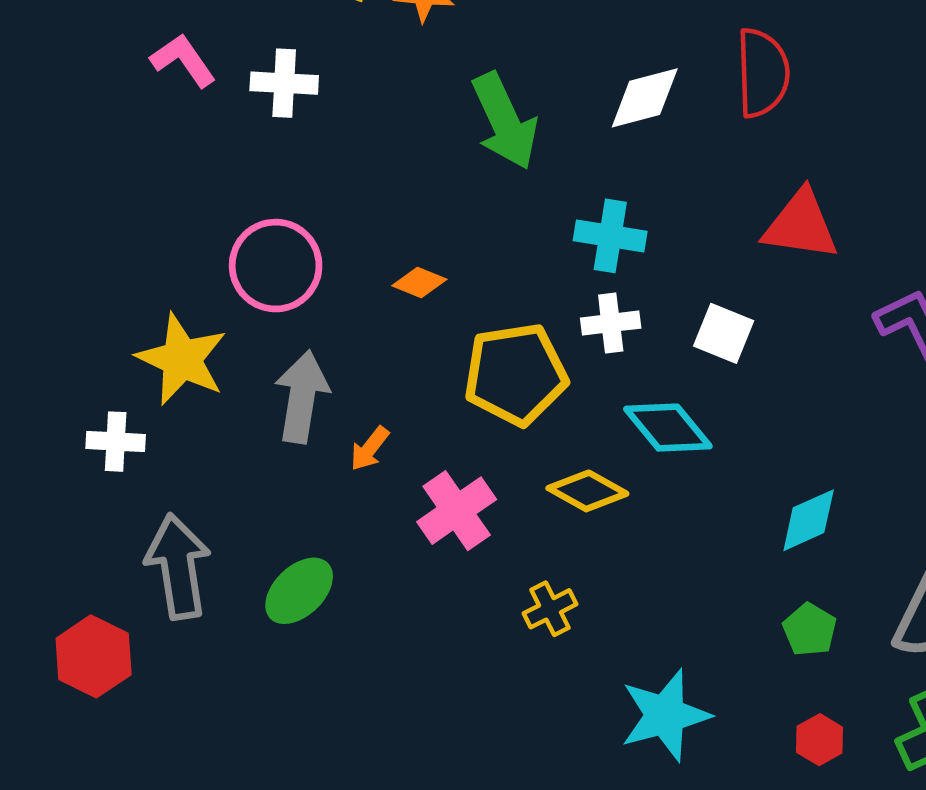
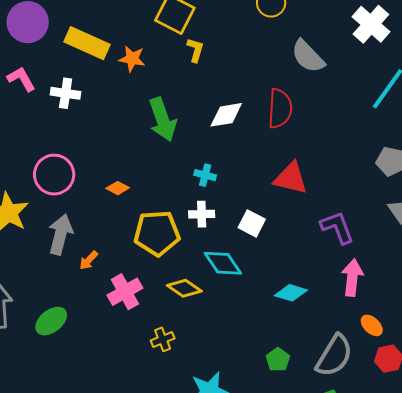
cyan cross: (610, 236) -> (205, 175), size x0.7
cyan diamond: (809, 520) -> (291, 293), moved, turned 36

